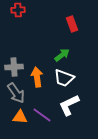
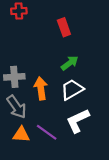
red rectangle: (72, 24) -> (64, 27), moved
white trapezoid: (64, 78) -> (72, 90), turned 130

